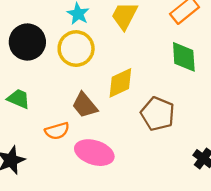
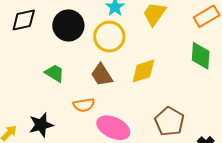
brown trapezoid: (85, 105) -> (102, 75), moved
brown pentagon: (158, 114) -> (169, 122), moved

